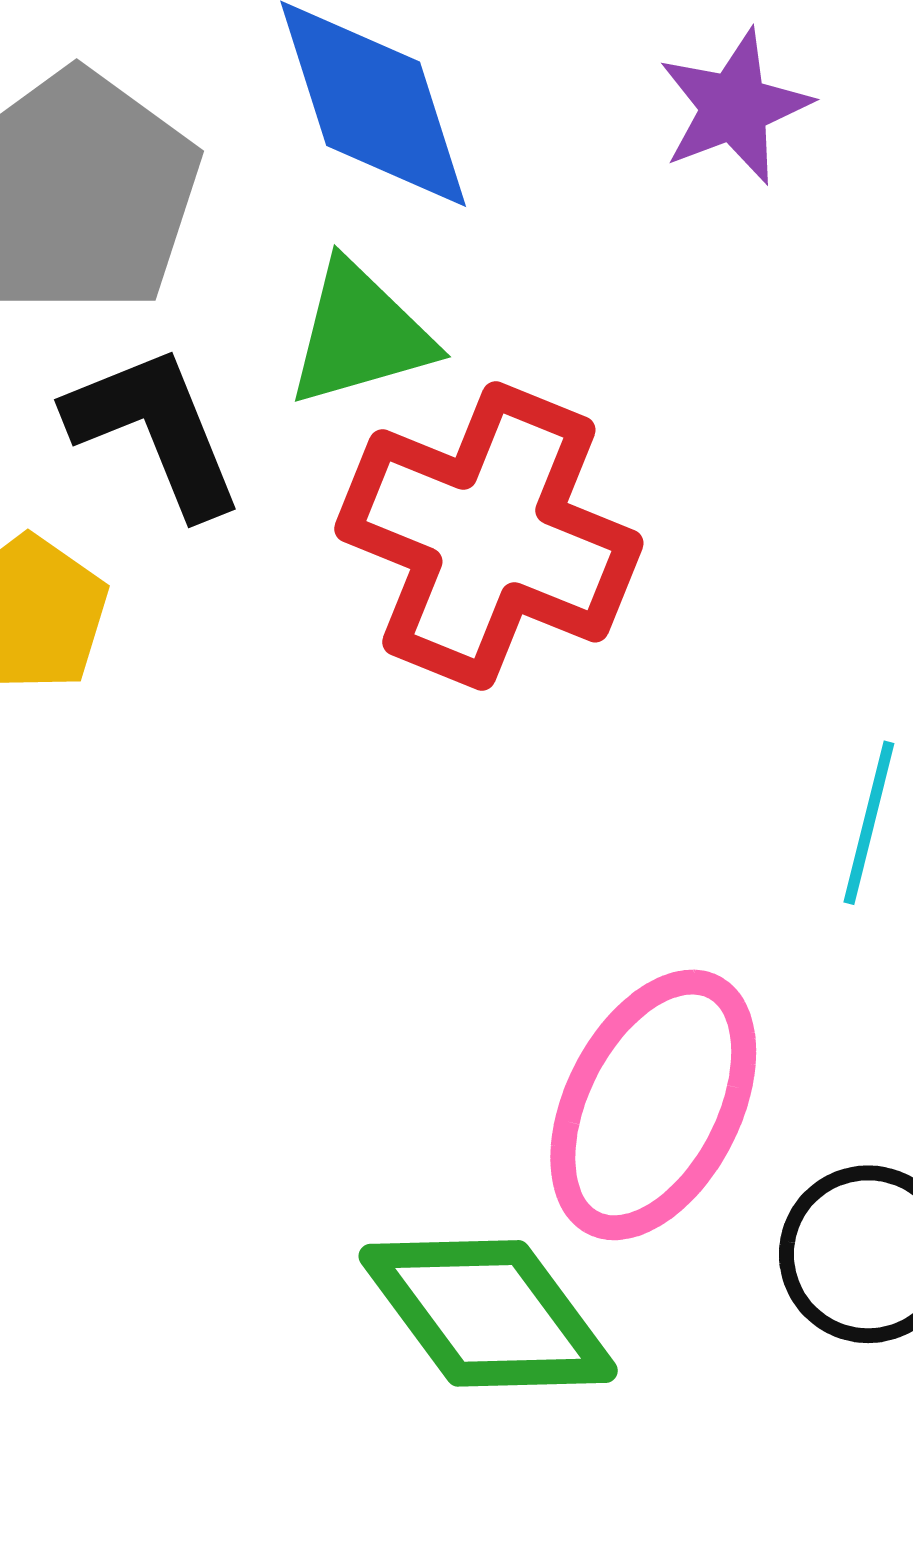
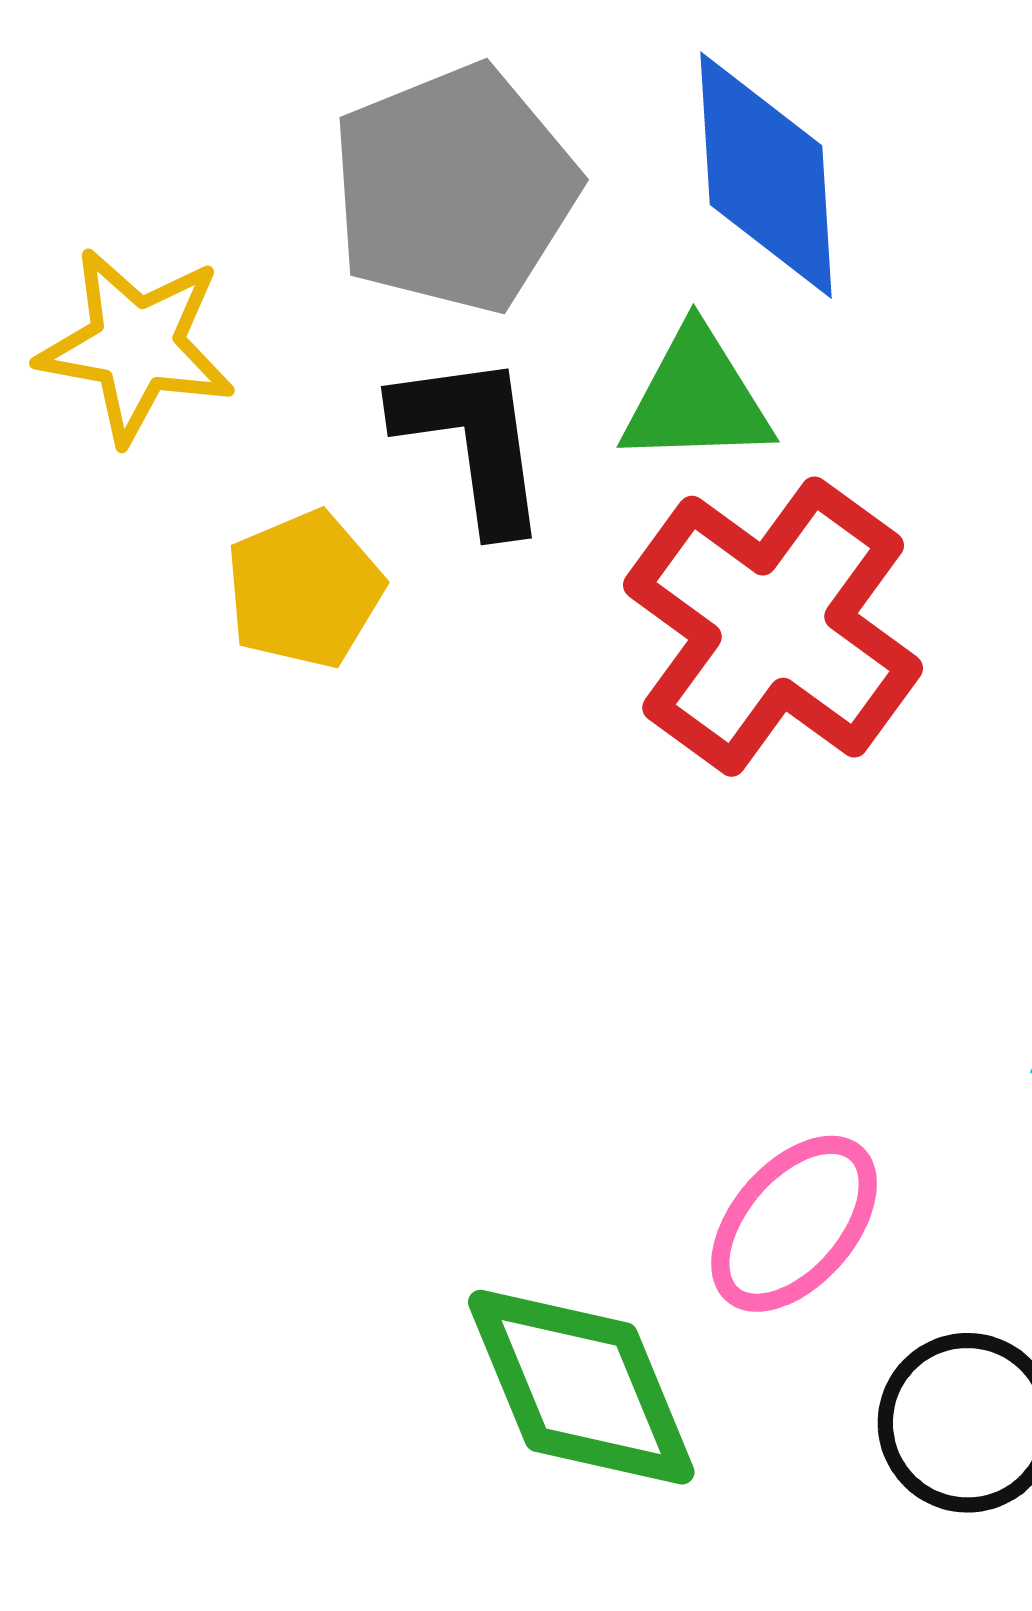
pink ellipse: (653, 1105) -> (794, 1224), size x0.7

